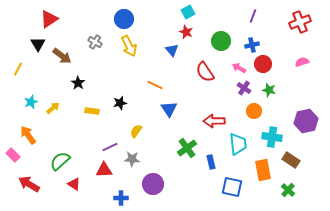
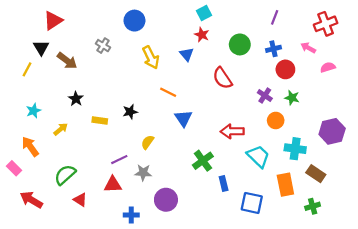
yellow arrow: (129, 46) -> (151, 57), moved
pink arrow: (239, 68) -> (308, 48), moved
yellow line: (18, 69) -> (27, 69), moved
black star: (78, 83) -> (76, 99), moved
yellow arrow: (53, 108) -> (61, 129), moved
cyan trapezoid: (238, 144) -> (258, 156), turned -40
blue rectangle: (211, 162) -> (224, 183), moved
green cross: (288, 190) -> (313, 206), turned 32

